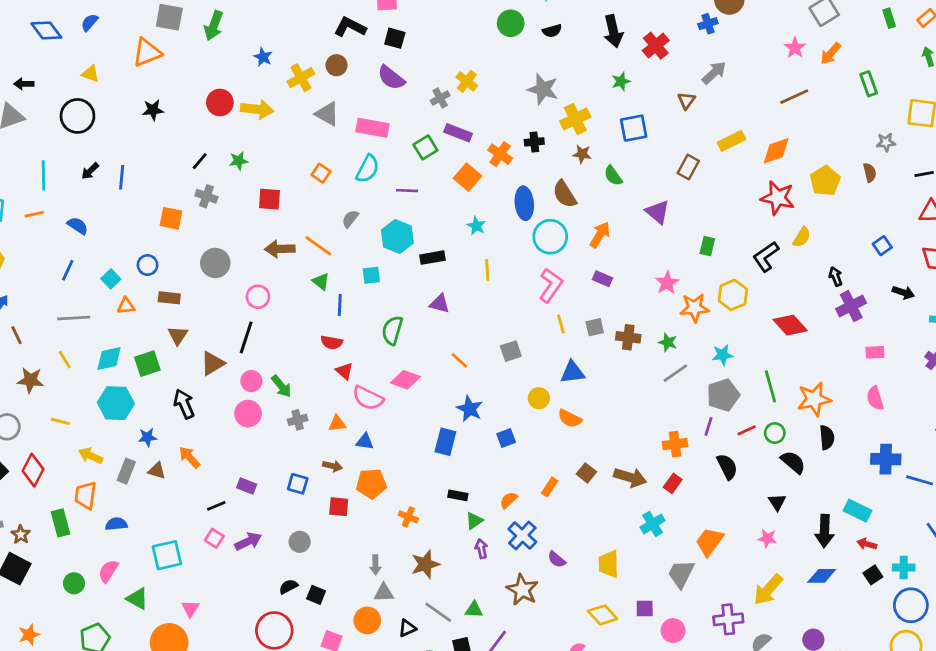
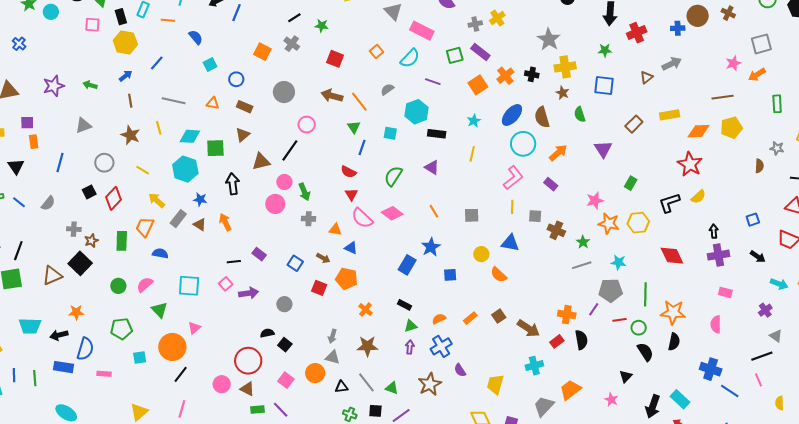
yellow pentagon: (825, 181) -> (731, 128), moved
blue ellipse: (524, 203) -> (512, 115), turned 30
blue line: (68, 270) -> (157, 63), moved
cyan square: (111, 279) -> (210, 64), moved
black semicircle: (727, 467) -> (581, 340), moved

